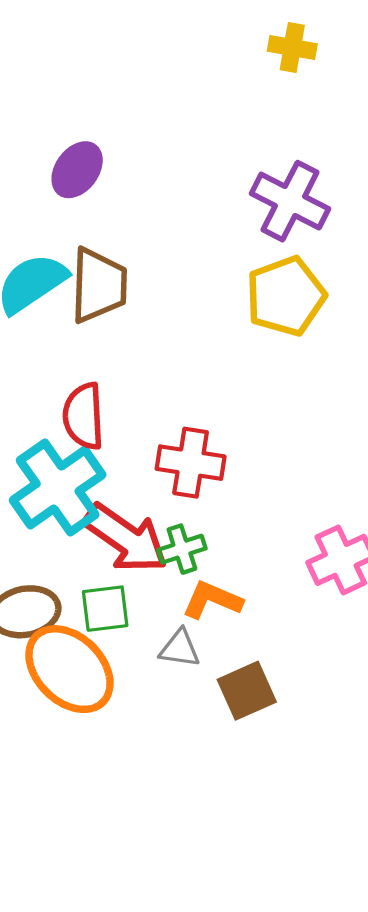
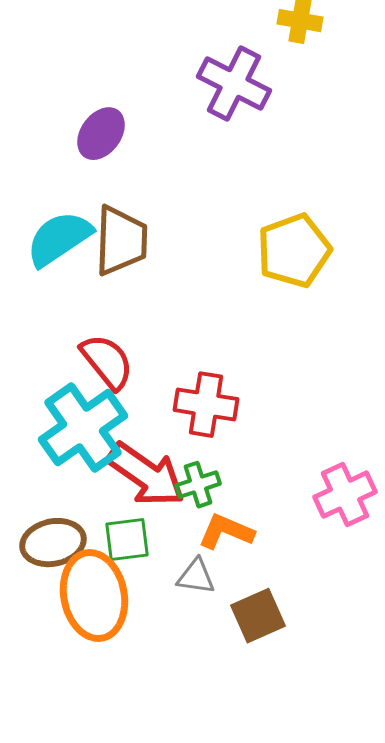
purple cross: (290, 201) -> (234, 84), moved
red semicircle: (84, 416) -> (107, 362), turned 144
orange ellipse: (70, 669) -> (94, 596), turned 34

